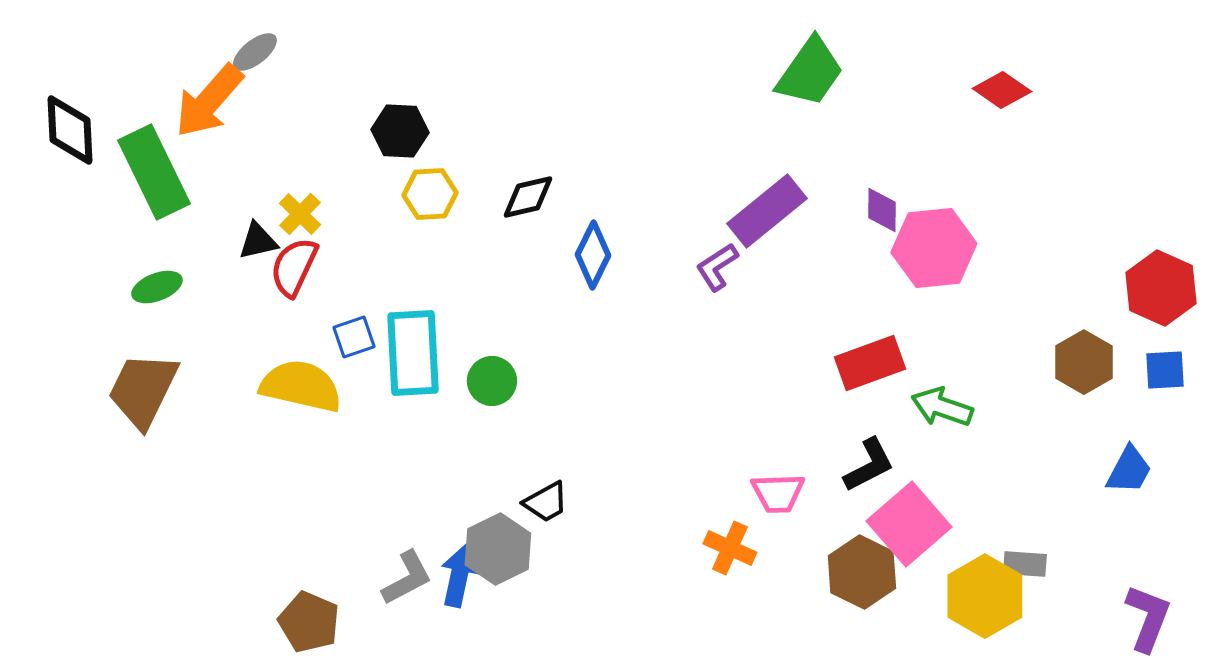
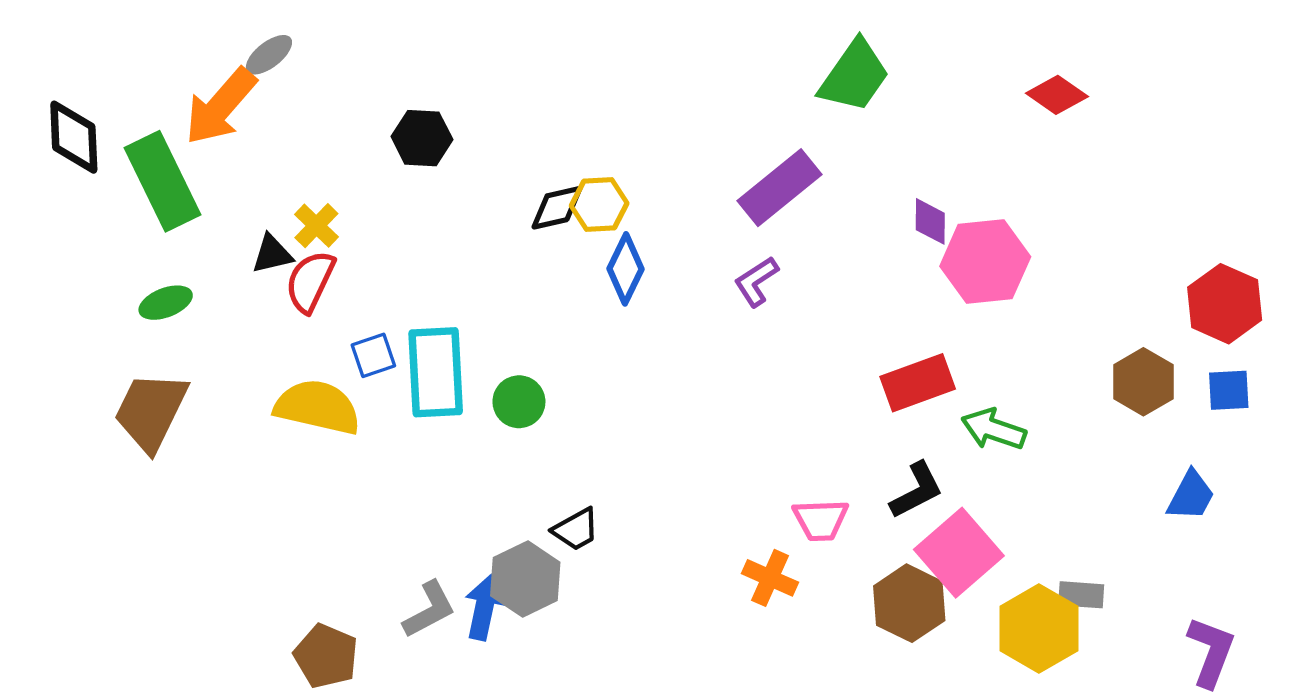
yellow hexagon: (430, 194) -> (599, 205), moved
purple rectangle: (767, 211) -> (779, 188), moved

